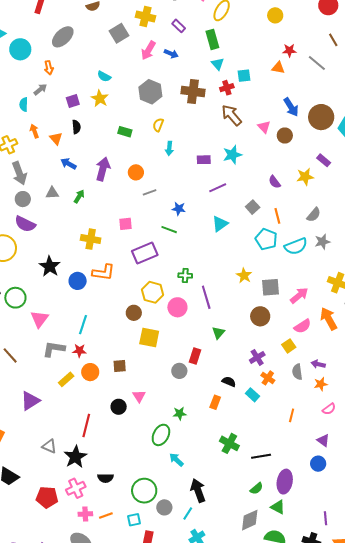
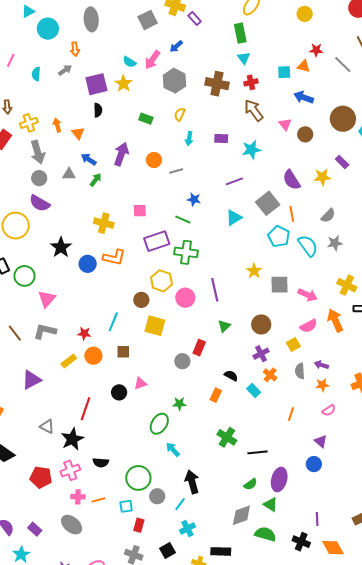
purple rectangle: (179, 26) -> (195, 18), moved
gray ellipse: (63, 37) -> (91, 19), turned -55
pink arrow: (148, 50) -> (152, 60), moved
blue arrow: (171, 54) -> (176, 46), moved, turned 112
cyan square: (244, 76) -> (284, 72), moved
purple square: (73, 101) -> (96, 84), size x1.6
cyan semicircle: (24, 104) -> (36, 74), moved
blue arrow: (291, 107) -> (304, 97), moved, turned 138
orange arrow: (34, 131) -> (57, 125), moved
orange triangle: (56, 138) -> (78, 133), moved
purple rectangle: (204, 160) -> (221, 138), moved
blue arrow: (68, 164) -> (89, 159), moved
purple semicircle: (275, 182) -> (292, 180), size x1.5
gray line: (150, 192) -> (176, 171), moved
gray square: (253, 207) -> (268, 203), size x1.6
cyan semicircle: (296, 246) -> (308, 246), turned -110
green cross: (185, 276) -> (186, 252), moved, size x1.6
pink arrow: (299, 295) -> (308, 295), turned 60
brown circle: (260, 316) -> (261, 324), moved
cyan line: (83, 325) -> (113, 322), moved
gray L-shape: (54, 349) -> (45, 331), moved
pink triangle: (139, 396) -> (140, 383), turned 40

